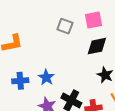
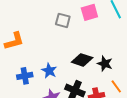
black diamond: (97, 46) -> (82, 60), moved, turned 35

